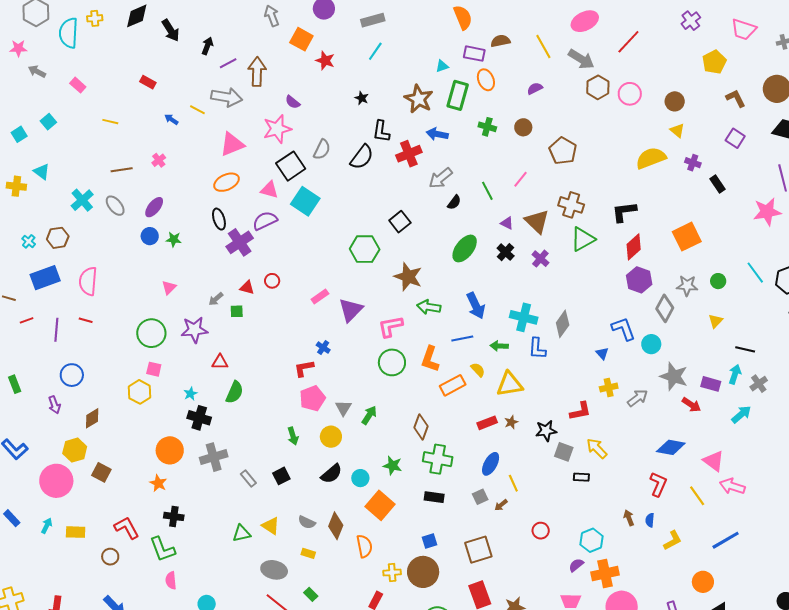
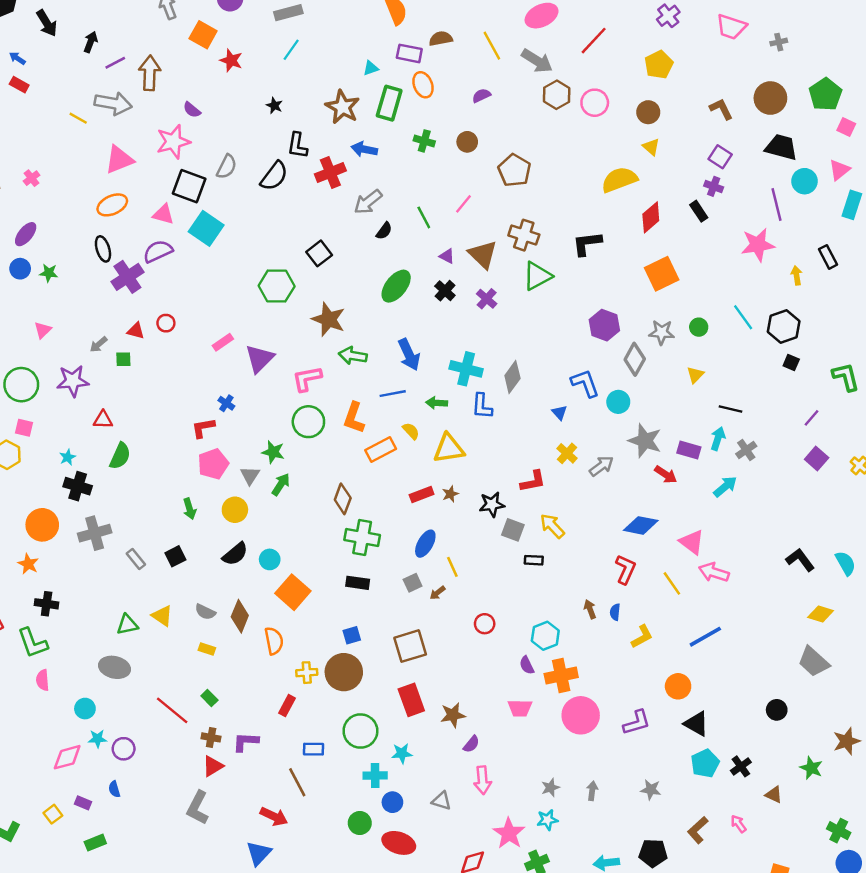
yellow pentagon: (714, 62) -> (659, 65), moved
blue arrow: (171, 119) -> (17, 58), moved
purple cross: (693, 163) -> (714, 186), moved
black square: (291, 166) -> (189, 186), turned -36
red diamond: (634, 247) -> (651, 217), moved
yellow cross: (609, 388) -> (567, 453), turned -36
green star: (393, 466) -> (273, 452), moved
purple semicircle: (576, 565) -> (527, 665), turned -77
gray ellipse: (274, 570) -> (115, 667), moved

